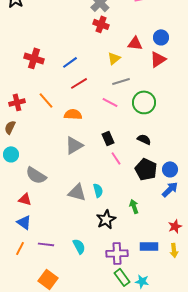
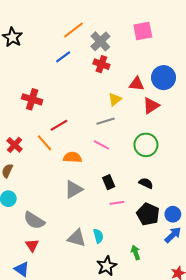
blue circle: (161, 37) -> (164, 78), size x1.5
red triangle: (158, 59) -> (151, 106), moved
blue line: (70, 62) -> (63, 57), moved
gray line: (121, 81) -> (106, 121), moved
red line: (79, 83) -> (59, 125), moved
red cross: (17, 102) -> (15, 145), turned -35
pink line: (110, 102) -> (101, 145), moved
pink line: (116, 158) -> (117, 203), turned -64
red triangle: (25, 199) -> (32, 245), moved, turned 40

